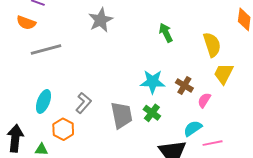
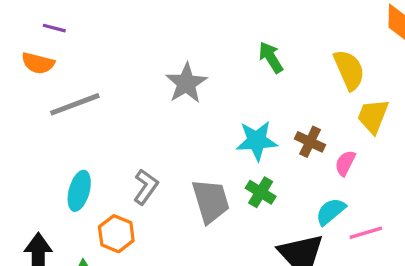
gray star: (101, 20) -> (186, 83), moved

